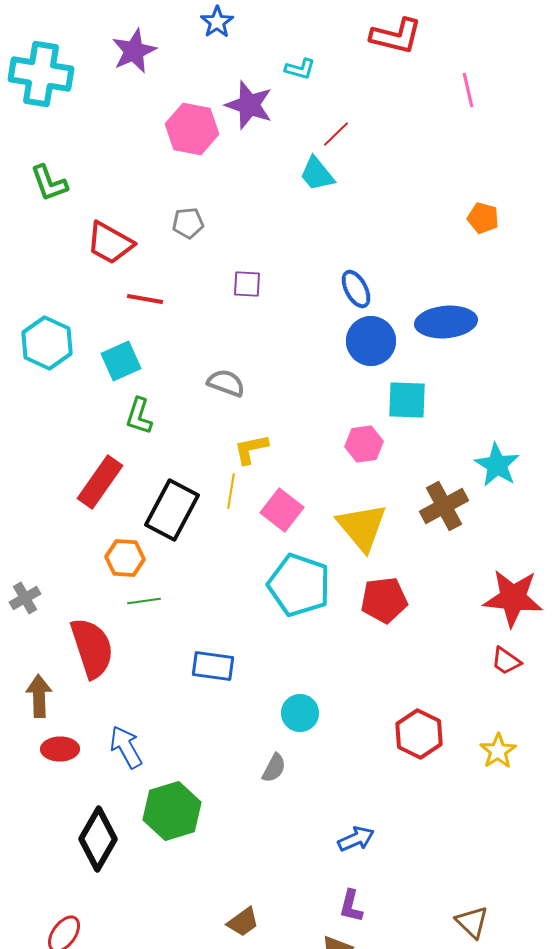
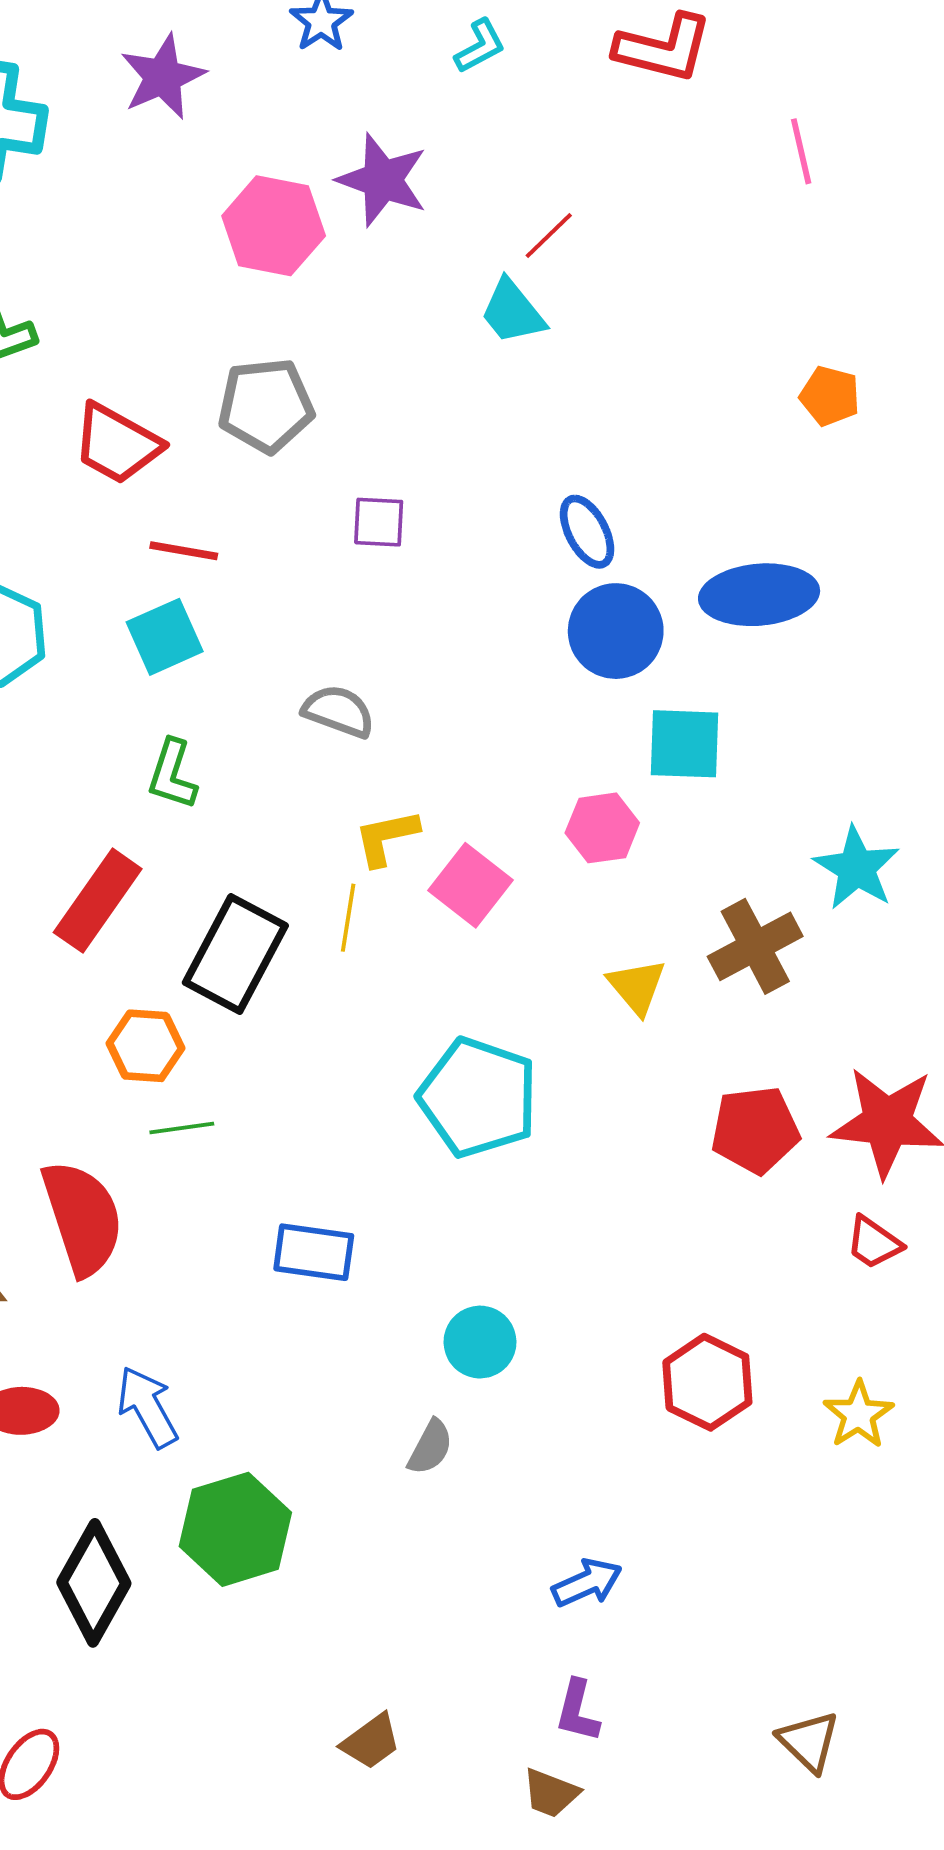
cyan L-shape: (300, 69) -> (480, 46), moved, turned -44
gray pentagon: (188, 223) -> (266, 405), size x1.6
cyan square: (121, 361) -> (165, 637), moved
pink square: (282, 510) -> (470, 885), moved
yellow triangle: (362, 527) -> (637, 987), moved, size x0.6
red pentagon: (384, 600) -> (755, 1130), moved

